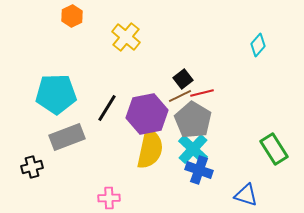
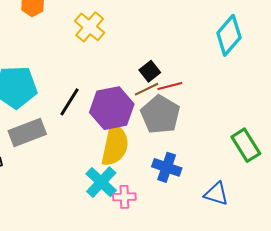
cyan diamond: (258, 45) -> (229, 35), size x1.6
cyan cross: (193, 149) -> (101, 182), moved
pink cross: (109, 198) -> (124, 197), moved

